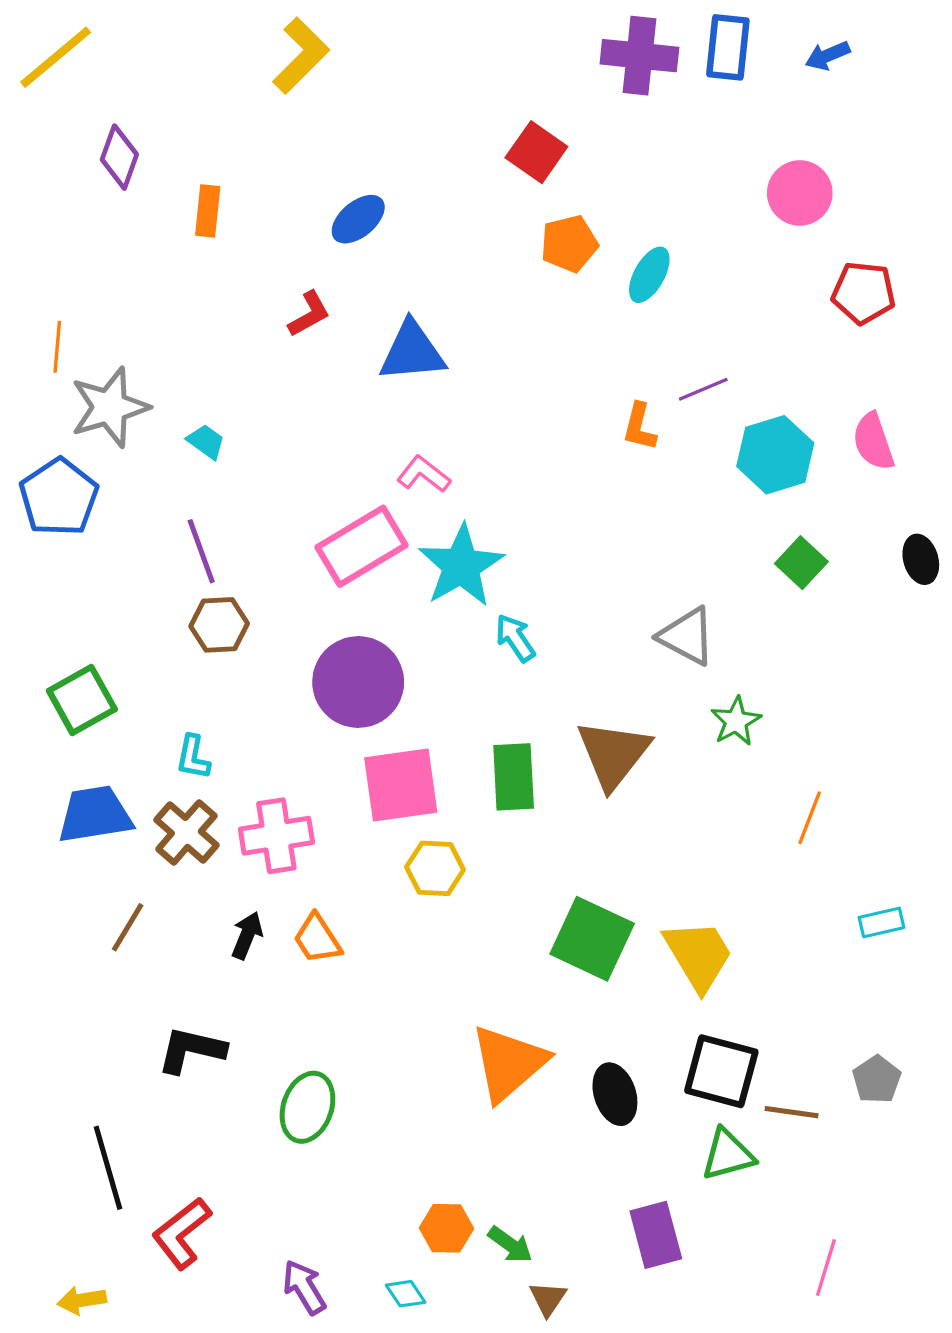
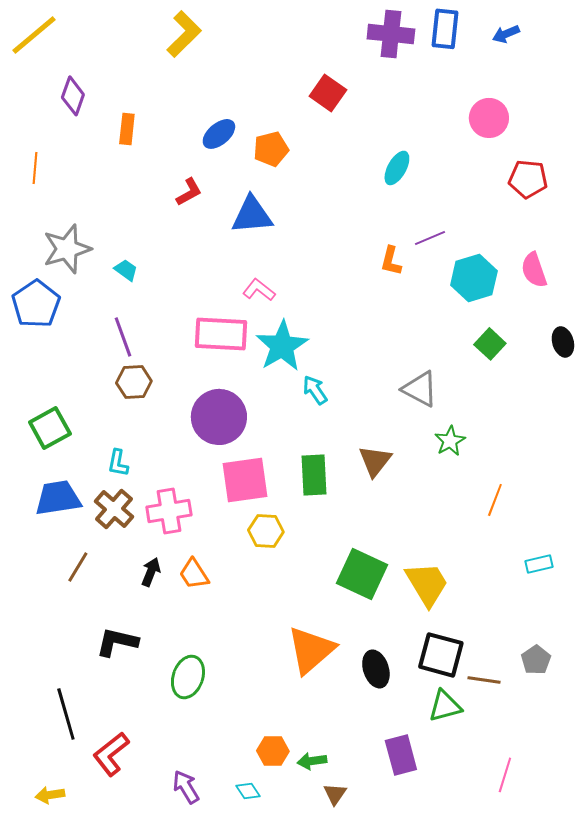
orange pentagon: (569, 244) -> (271, 149), moved
orange line: (57, 347) -> (35, 168), moved
pink rectangle: (361, 546) -> (221, 334), turned 34
brown triangle: (613, 754) -> (375, 461), size x0.7
green arrow: (510, 1245) -> (312, 761), turned 136

